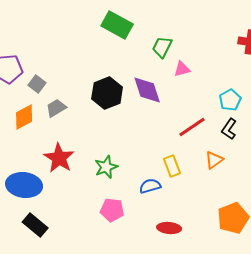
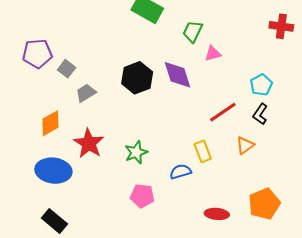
orange diamond: (24, 117) -> (50, 123), moved
black rectangle: (35, 225) -> (54, 221), moved
red ellipse: (169, 228) -> (217, 214), moved

